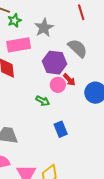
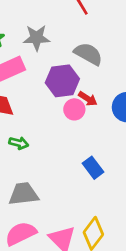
gray star: (44, 28) -> (37, 38), turned -30
green arrow: (43, 101) -> (19, 143), moved

